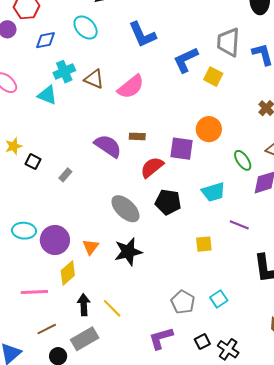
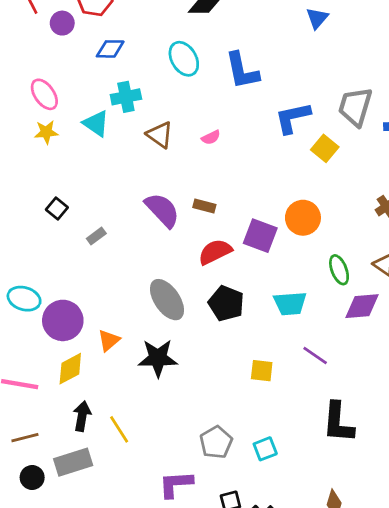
cyan ellipse: (86, 28) -> (184, 59), moved
brown triangle: (94, 79) -> (160, 135), moved
pink semicircle: (131, 87) -> (211, 137), size x0.5
yellow star: (14, 146) -> (46, 132), moved

